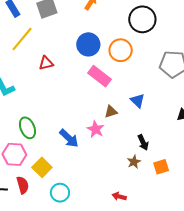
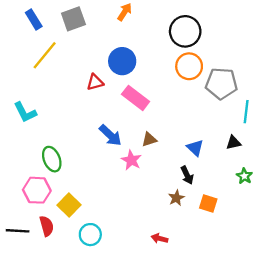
orange circle: (121, 50) -> (189, 66), moved
red triangle: (46, 63) -> (95, 82), moved
blue triangle: (138, 101) -> (195, 148), moved
blue arrow: (69, 138) -> (110, 135), moved
orange square: (161, 167) -> (208, 203), turned 35

